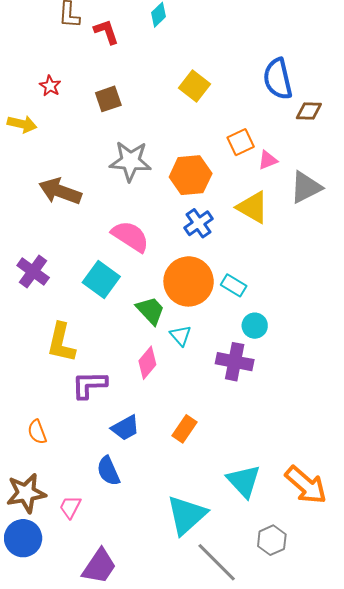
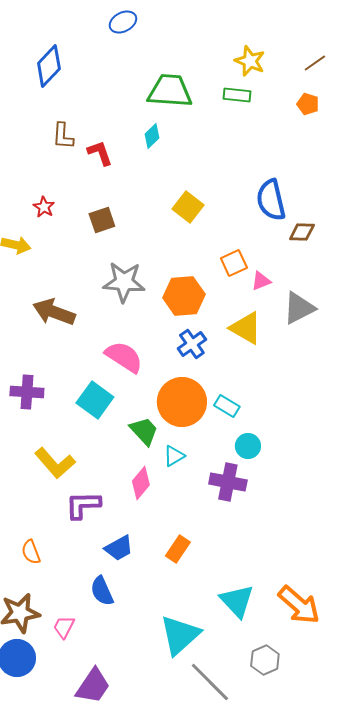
purple cross: (33, 271) -> (27, 392), turned -32
cyan triangle: (181, 336) -> (174, 456), turned 40
yellow L-shape: (61, 343) -> (55, 463), turned -54

